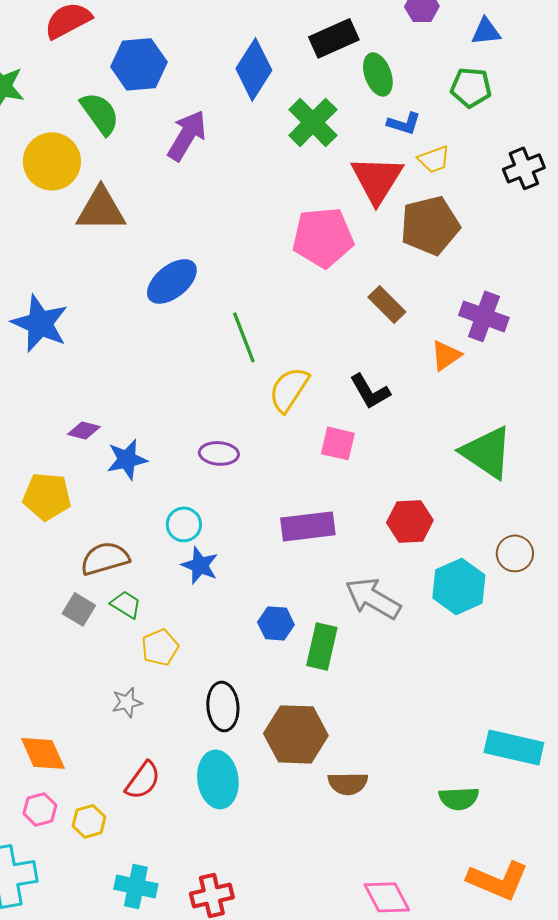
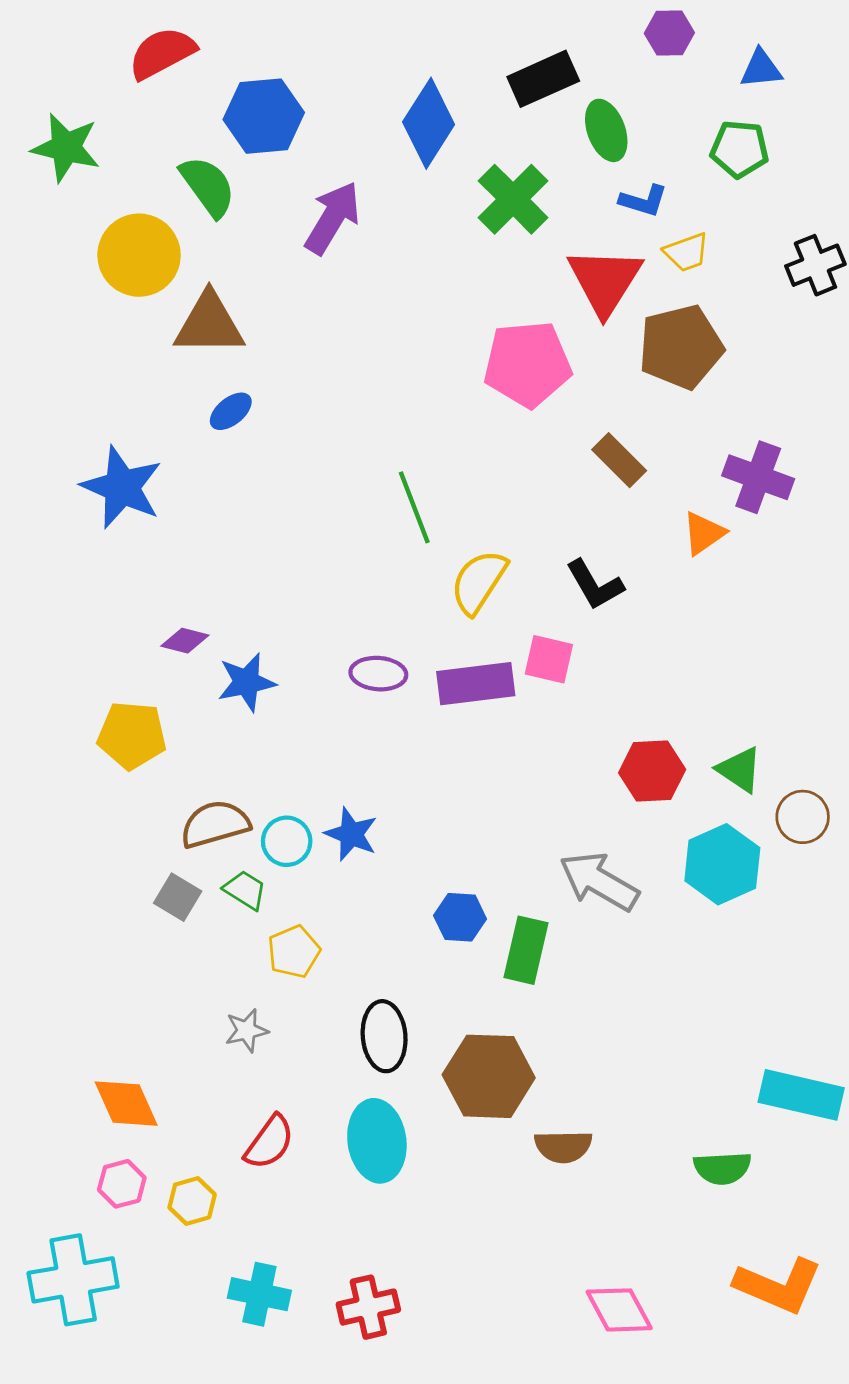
blue ellipse: (172, 281) -> (231, 411), moved, size x0.6
green triangle: (487, 452) -> (740, 770), moved, size x0.6
cyan circle: (184, 524) -> (287, 841), moved
purple rectangle: (308, 526) -> (476, 684), moved

